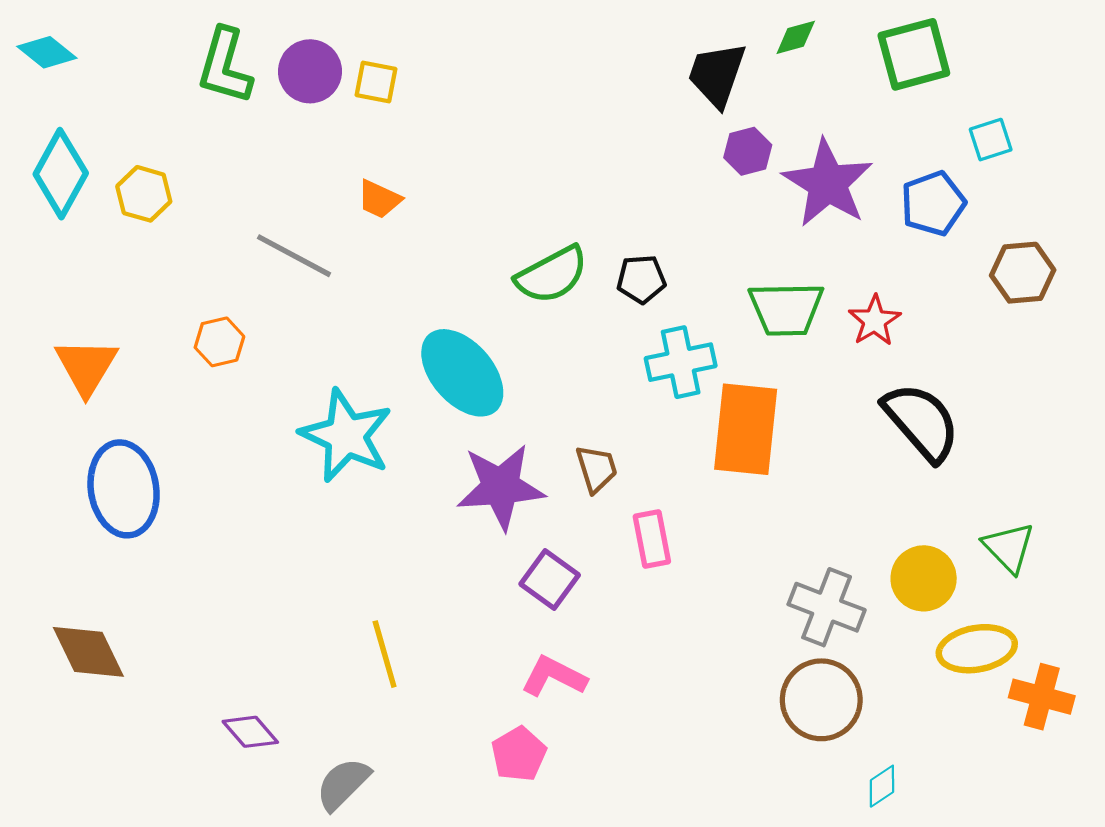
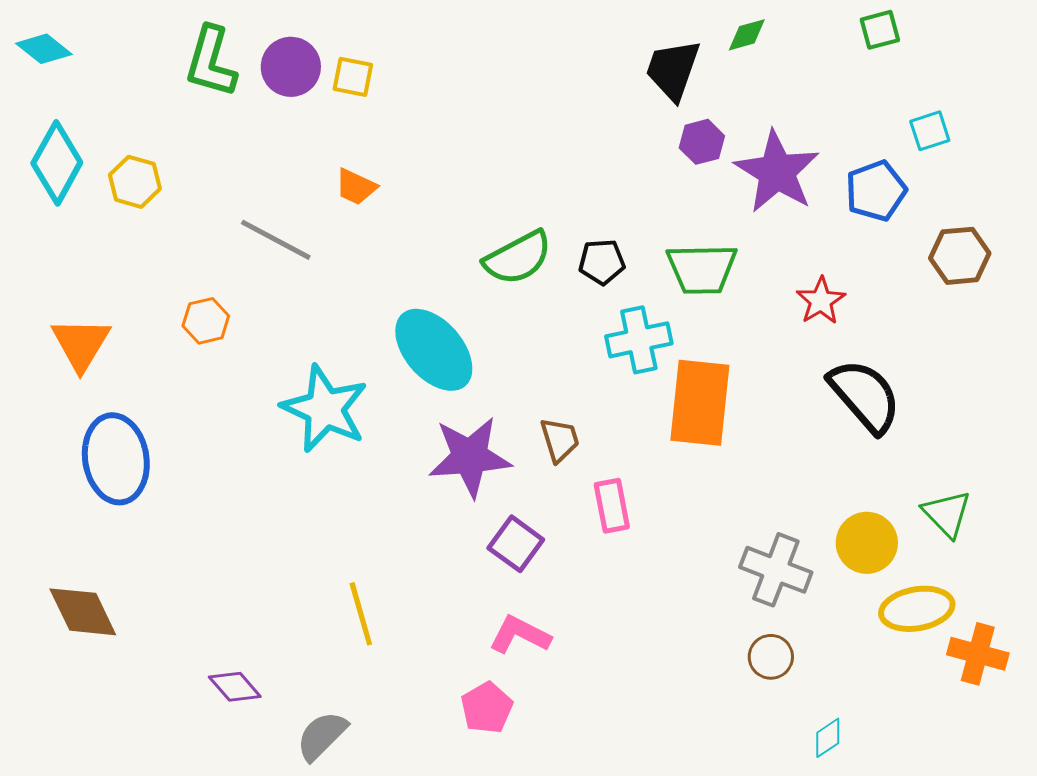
green square: (914, 54) -> (880, 30), moved, size x0.6
green trapezoid: (786, 309) -> (702, 269), moved
brown circle: (821, 700) -> (771, 657), size x0.6

